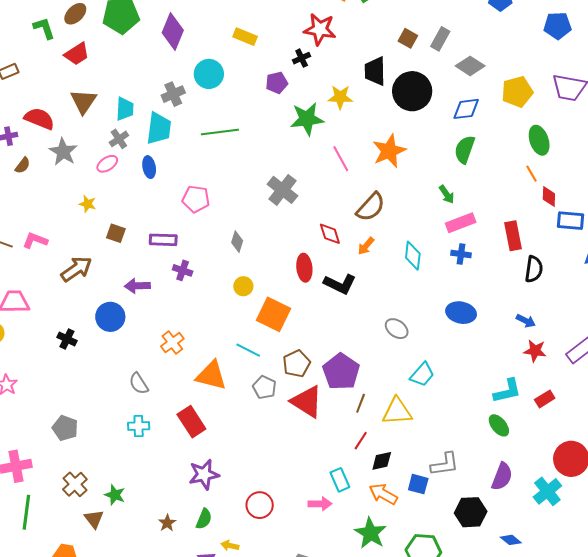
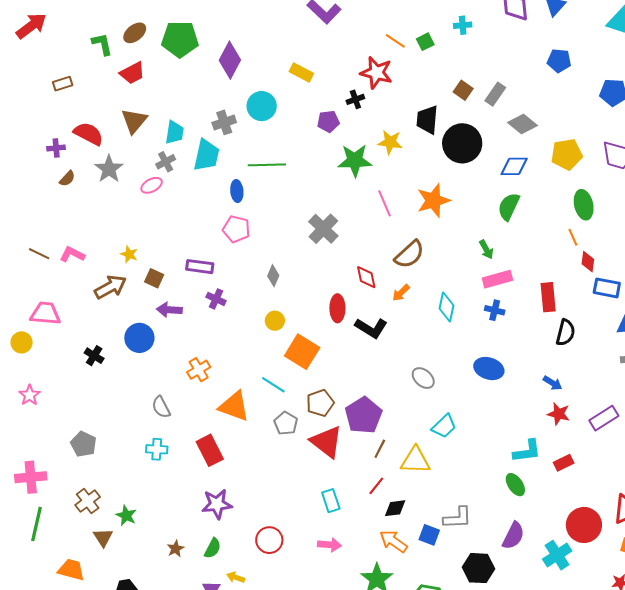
blue ellipse: (149, 167) -> (237, 191), moved
yellow star: (88, 204) -> (129, 254), moved
brown square: (116, 233) -> (154, 278), moved
cyan rectangle: (340, 480) -> (331, 501), moved

